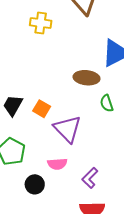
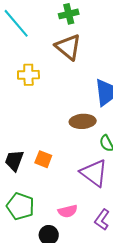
purple triangle: (67, 129) -> (94, 173), moved

